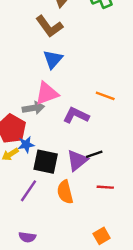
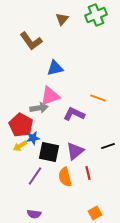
brown L-shape: (49, 26) -> (31, 41), moved
blue triangle: (53, 59) -> (55, 68), turned 36
black line: (94, 154) -> (108, 146), moved
red line: (105, 187) -> (88, 173), moved, turned 72

